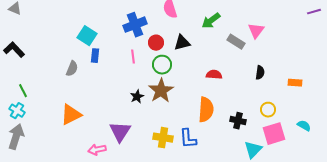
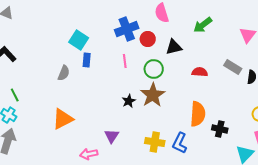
gray rectangle: (236, 42) -> (233, 67), moved
red circle: (156, 43) -> (148, 39), moved
red semicircle: (214, 75) -> (200, 72), moved
black cross: (238, 121) -> (220, 129), moved
purple triangle: (120, 132) -> (112, 136), size x0.7
blue L-shape: (188, 139) -> (180, 143), turned 30

